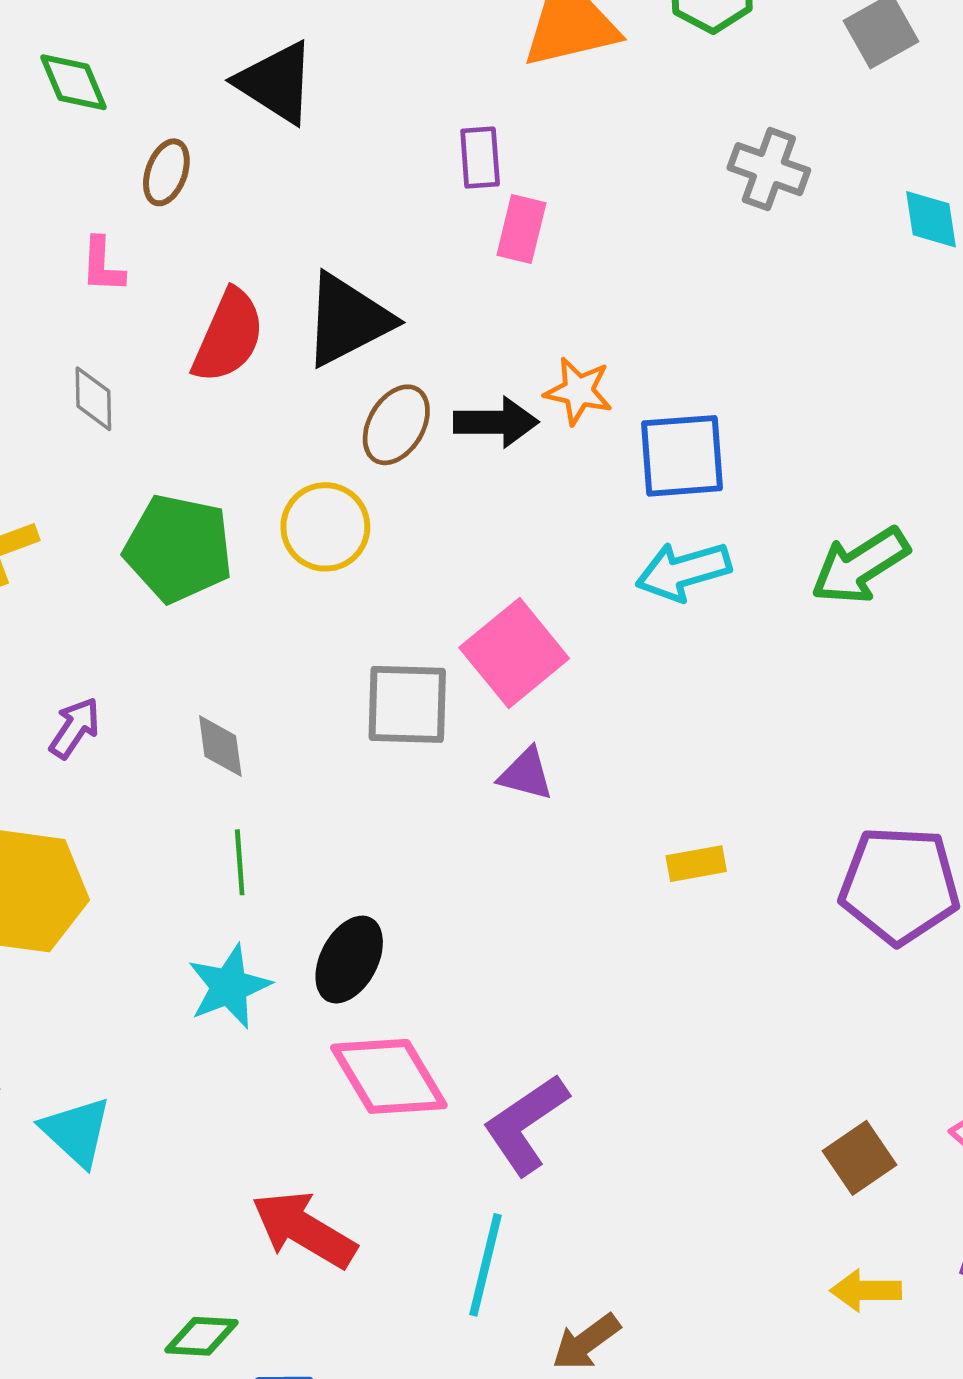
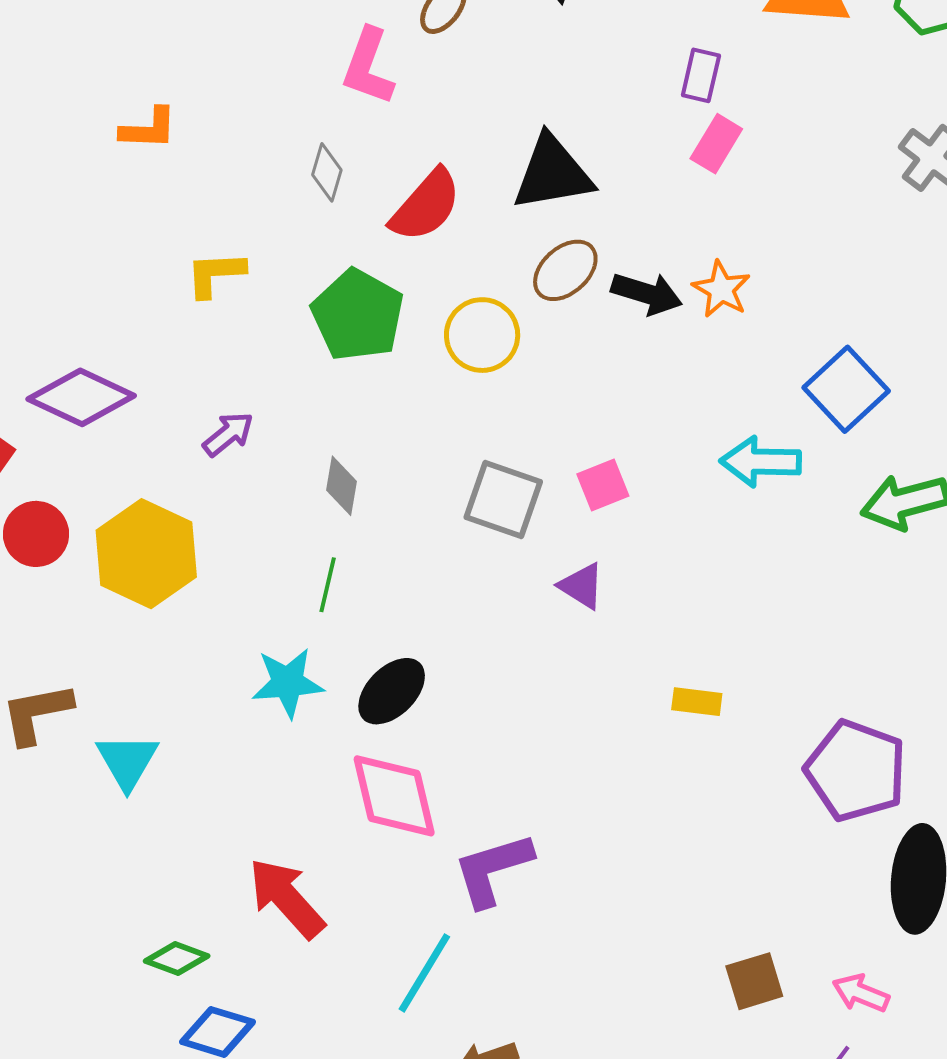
pink L-shape: (102, 265) -> (368, 67), size x1.5
red semicircle: (228, 336) -> (426, 205), moved
blue square: (682, 456) -> (846, 389), moved, turned 34
pink square: (514, 653) -> (603, 485), size x0.6

